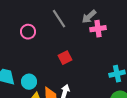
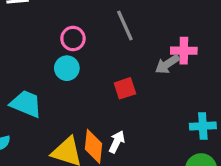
gray arrow: (89, 17) -> (167, 64), moved
cyan circle: (29, 82) -> (67, 68), moved

